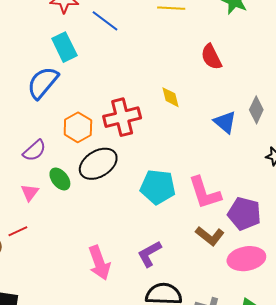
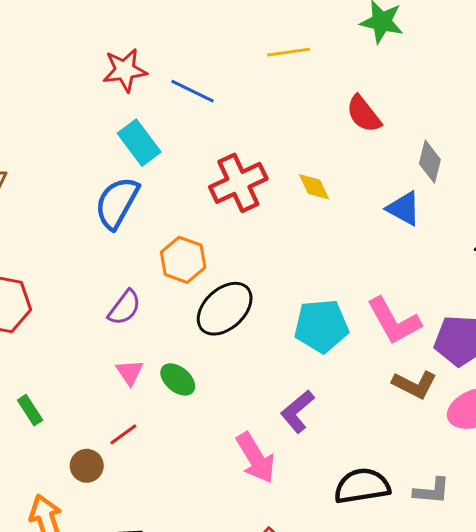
gray diamond: (256, 110) -> (430, 162), moved
red cross: (122, 117) -> (238, 183), moved
green ellipse: (60, 179) -> (178, 379), moved
purple L-shape: (149, 254) -> (297, 411), moved

